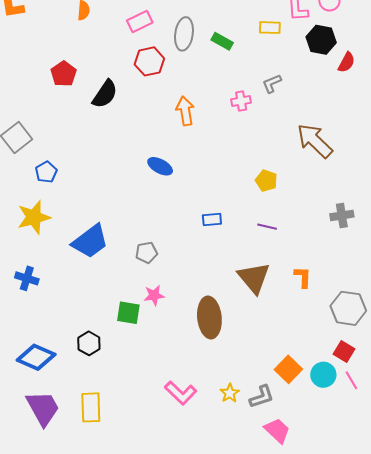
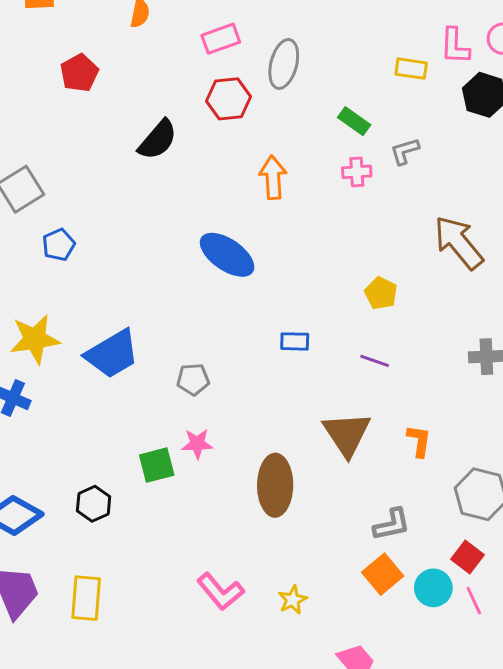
green rectangle: (222, 41) -> (354, 121), moved
red pentagon: (64, 74) -> (79, 73), moved
blue ellipse: (160, 166) -> (227, 255), size x1.5
yellow star: (34, 217) -> (35, 339), moved
green square: (128, 313) -> (157, 465), turned -30
gray L-shape: (262, 397) -> (392, 524), moved

